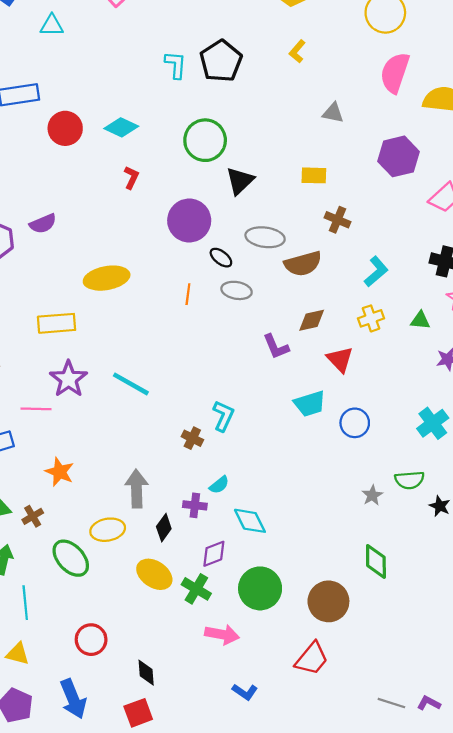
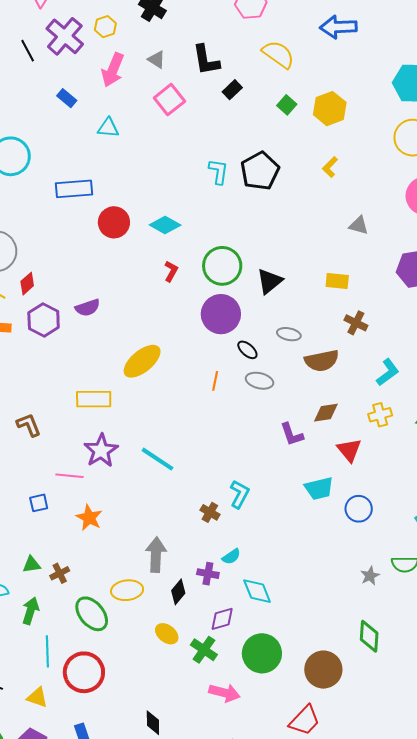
green circle: (205, 140) -> (222, 266), moved
gray ellipse: (265, 237) -> (289, 334), size x0.7
yellow ellipse: (107, 278) -> (142, 361), turned -33
orange star: (60, 472) -> (89, 518), moved
yellow ellipse: (154, 574) -> (167, 634), size x0.7
red circle: (91, 640) -> (84, 672), moved, size x1.4

